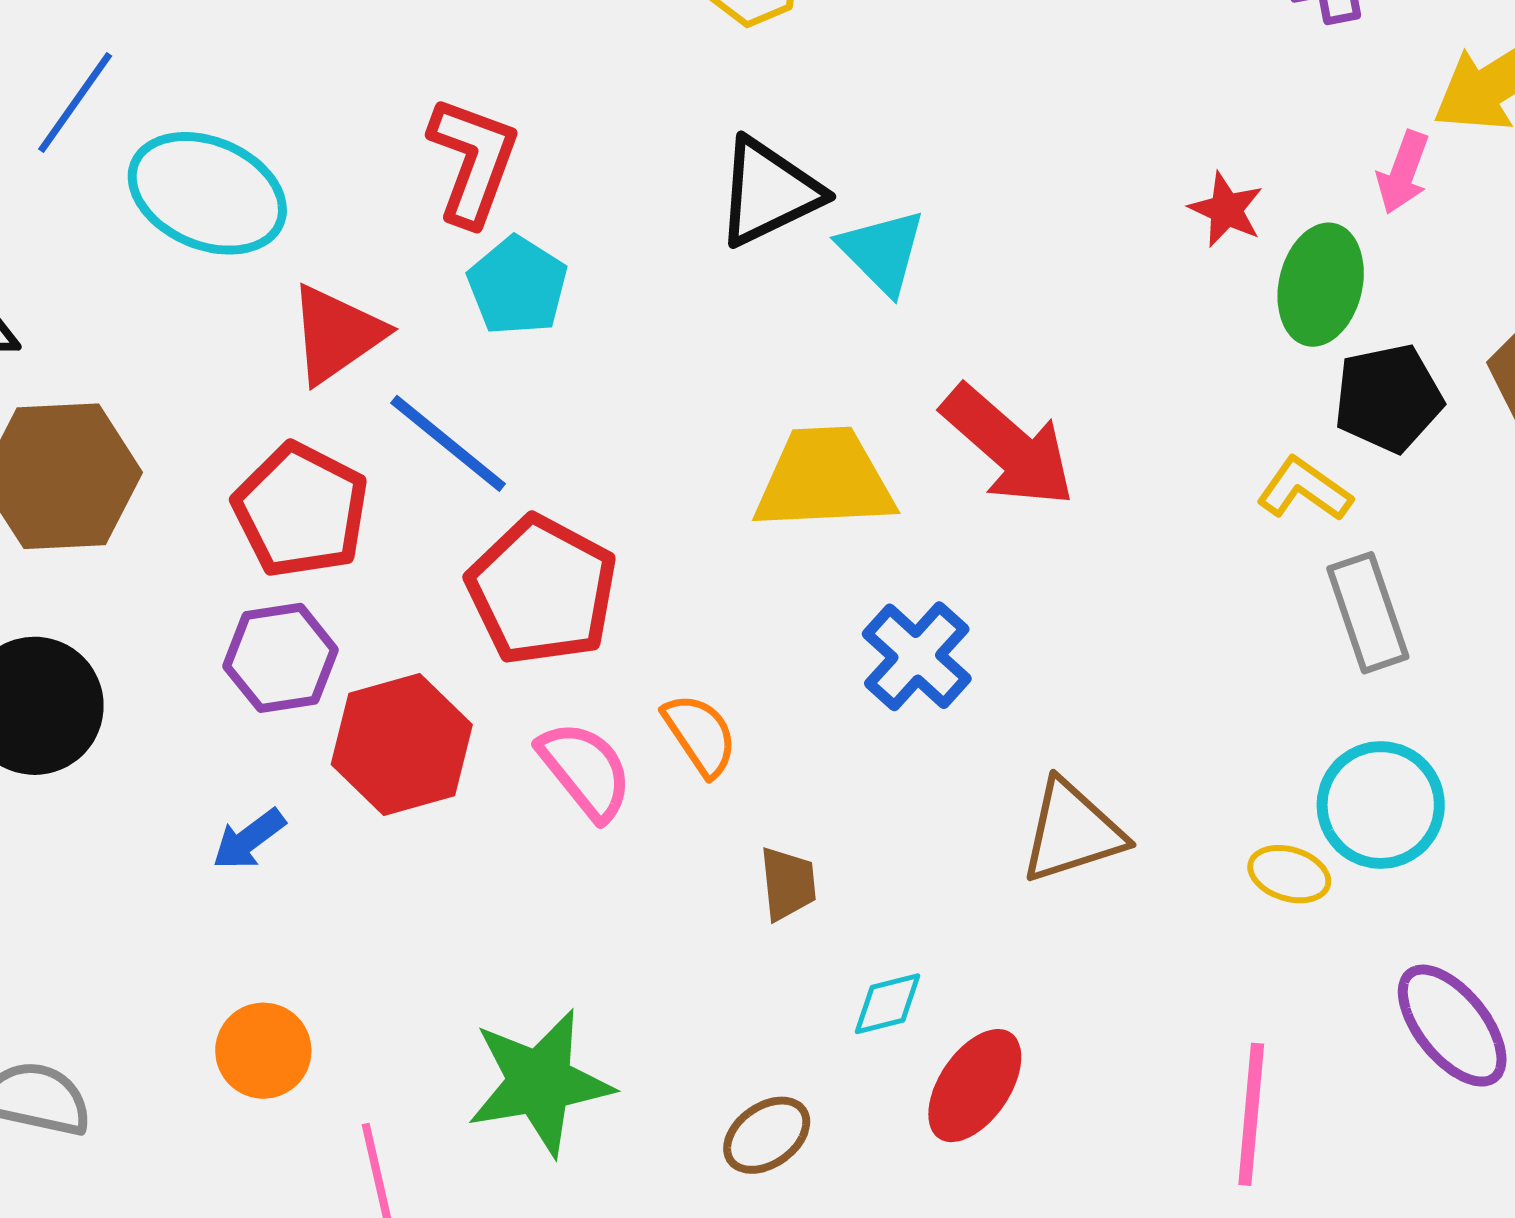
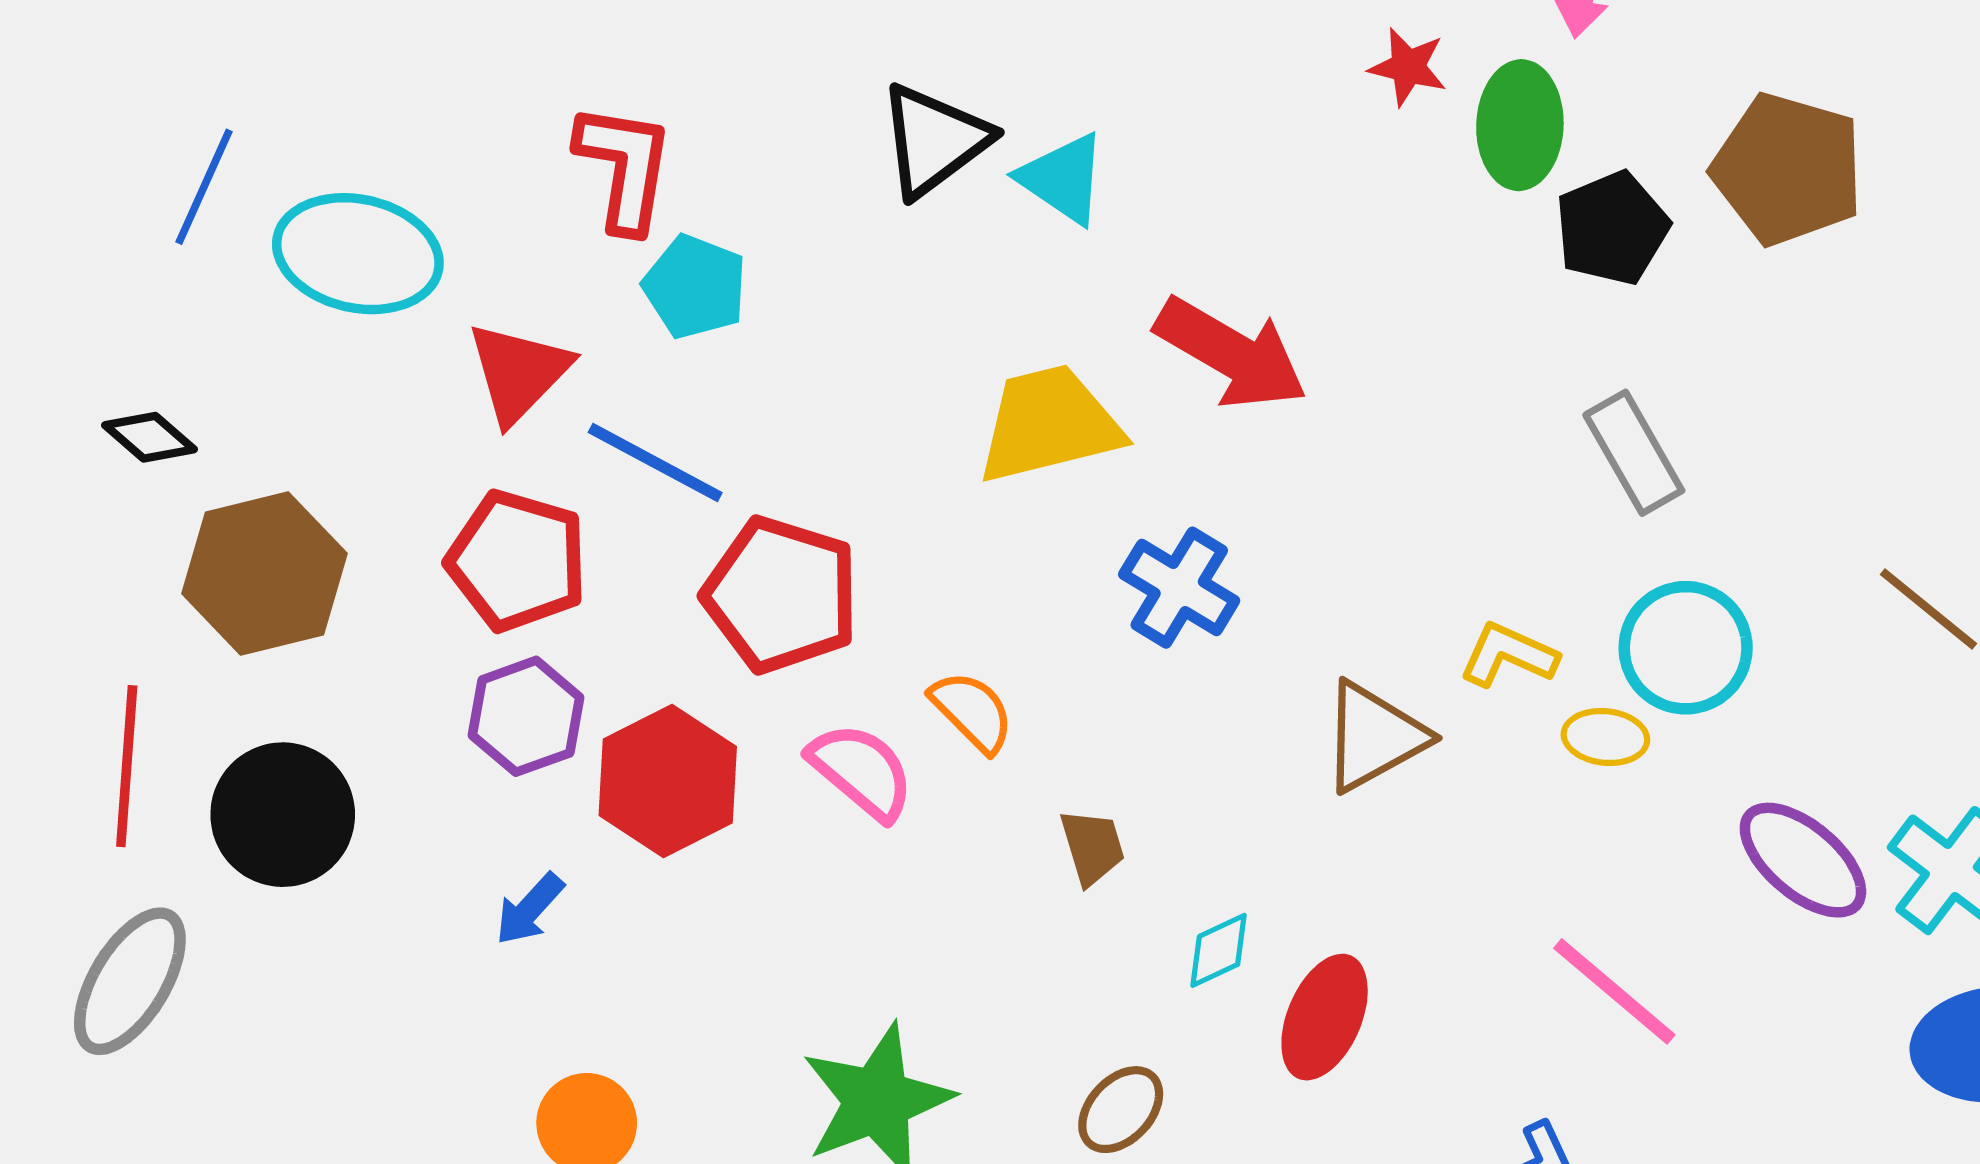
yellow L-shape: (1304, 489) -> (1508, 655), moved
pink line: (1251, 1114) -> (1614, 991), turned -44

